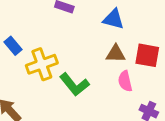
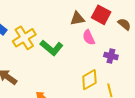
red square: (147, 55) -> (101, 15), turned 30

